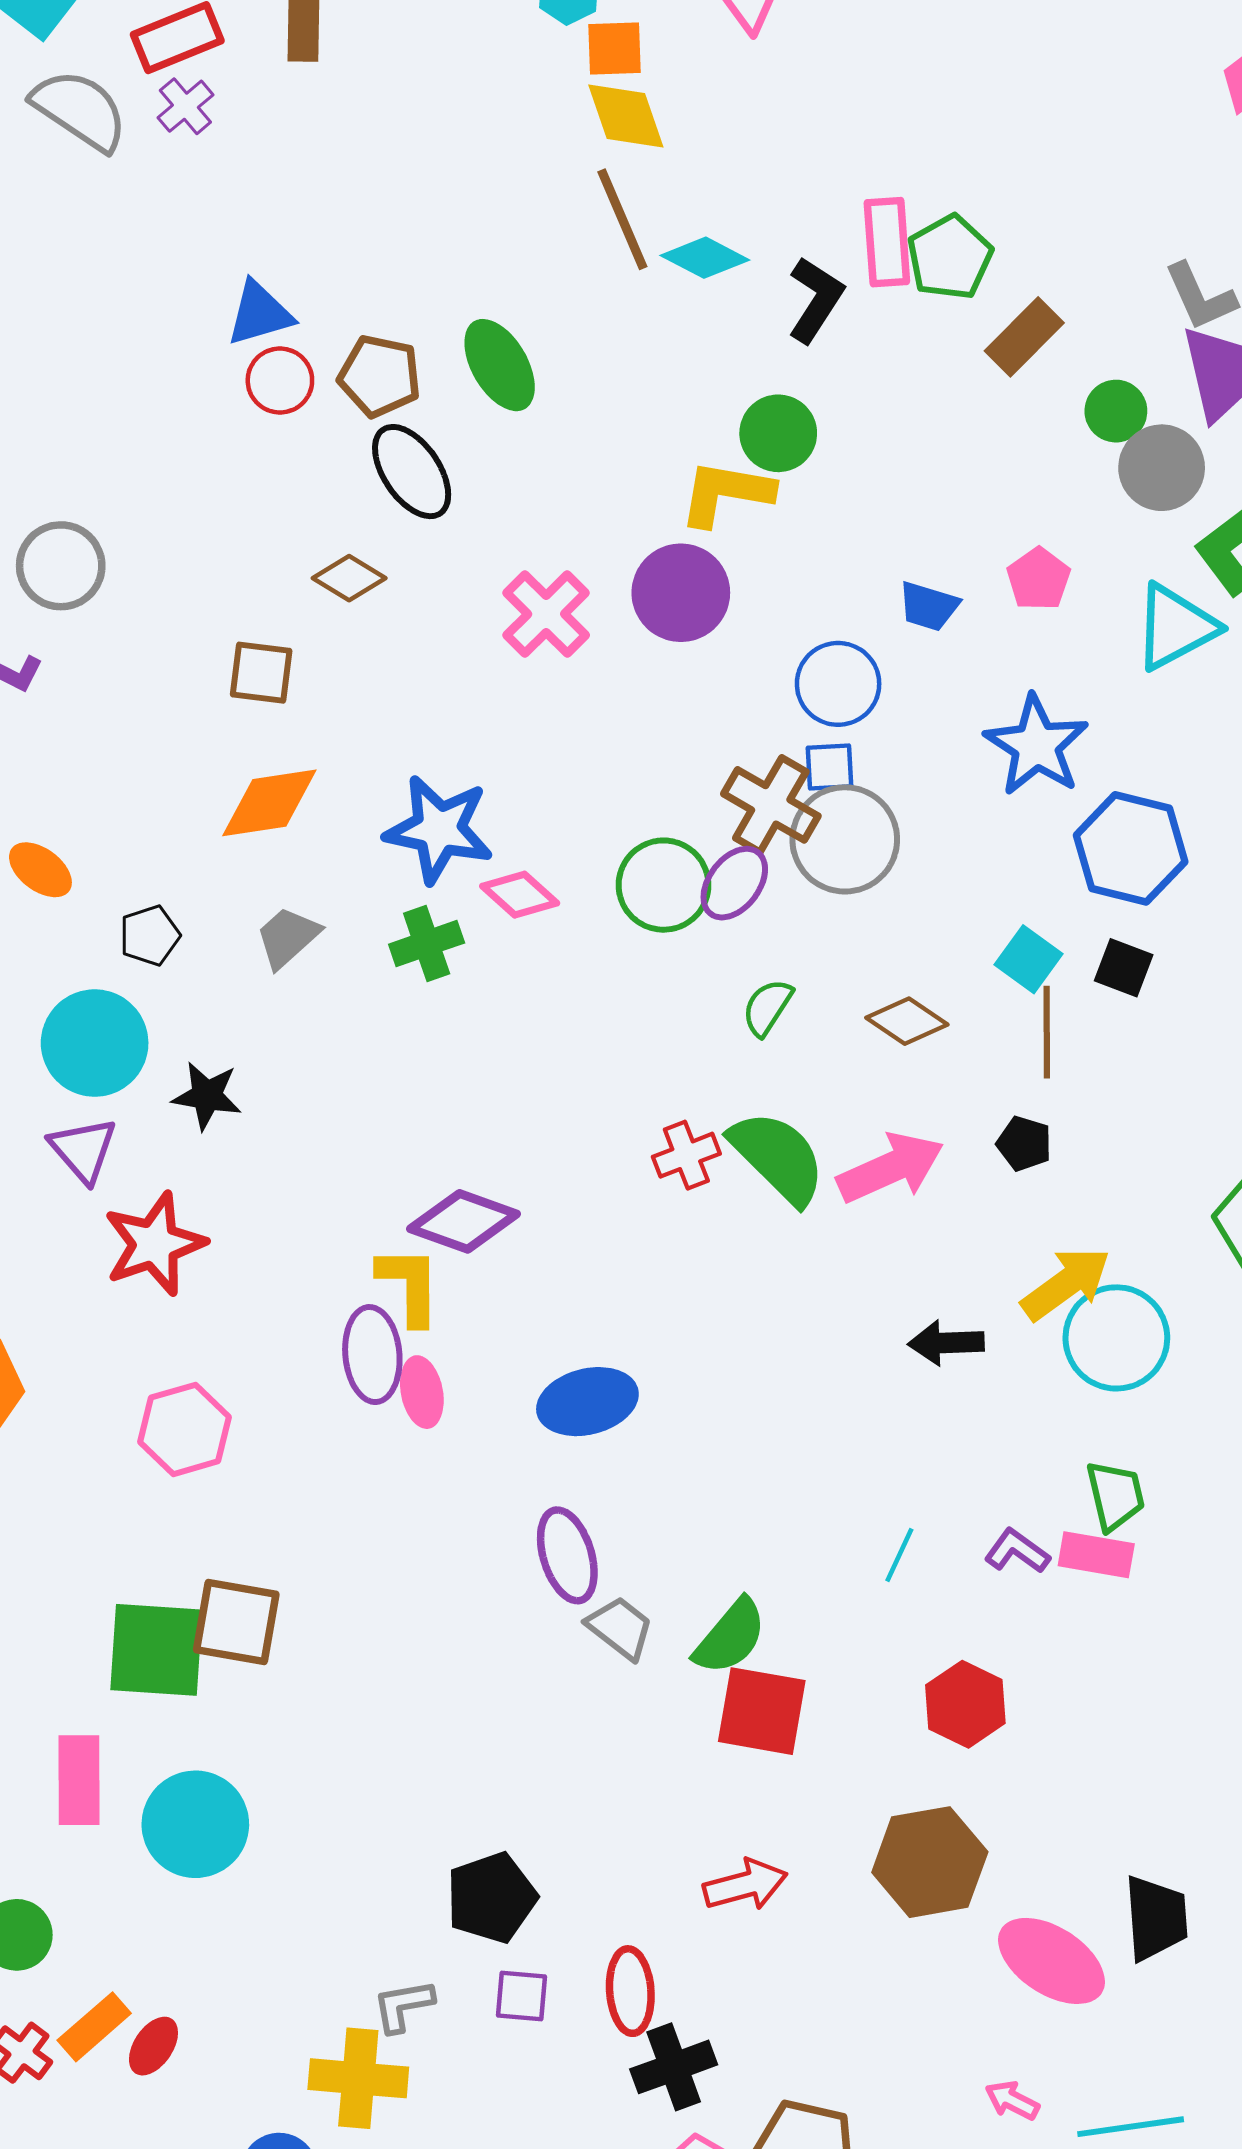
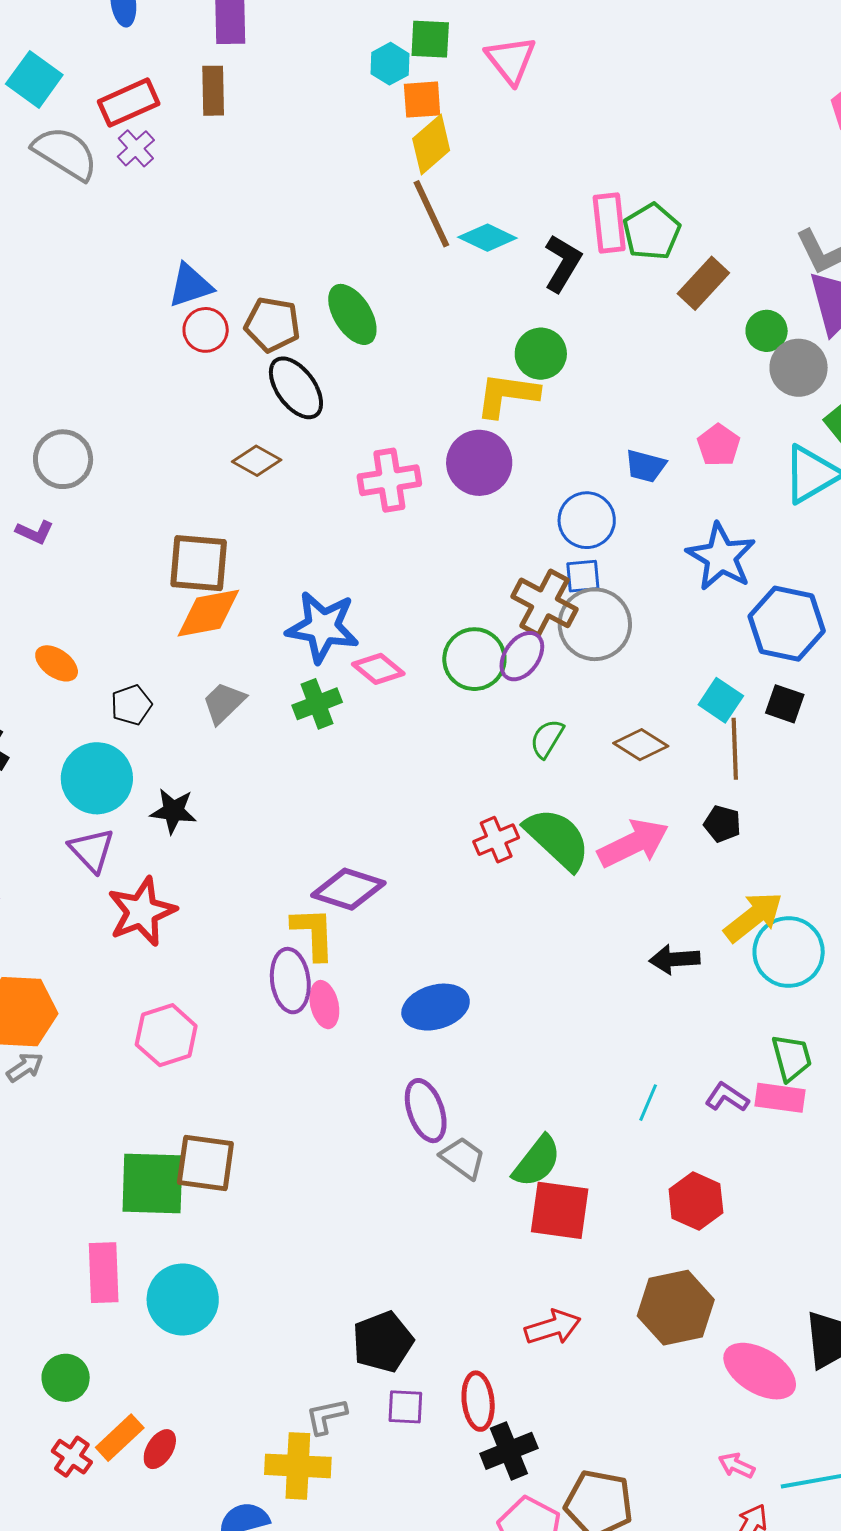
yellow diamond: (626, 116) -> (431, 145), turned 70
pink cross: (546, 614) -> (389, 480), turned 38
brown square: (261, 673) -> (199, 563), moved, size x1.4

